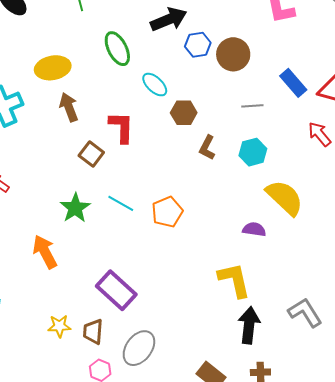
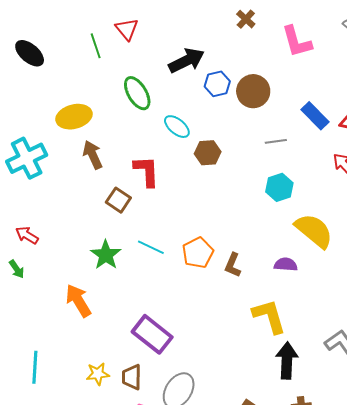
brown L-shape: (207, 148) -> (233, 265), moved

